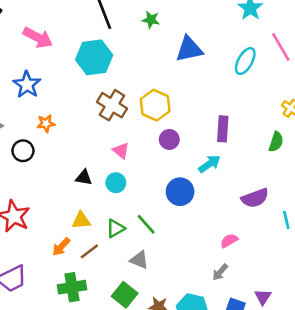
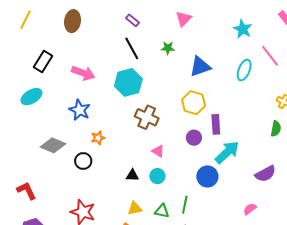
yellow hexagon: (155, 105) -> (194, 103), moved
purple rectangle: (223, 129) -> (216, 124), moved
cyan arrow: (209, 164) -> (227, 152), size x1.5
green line: (146, 224) -> (185, 205), turned 60
green triangle: (116, 228) -> (162, 211), turned 49

